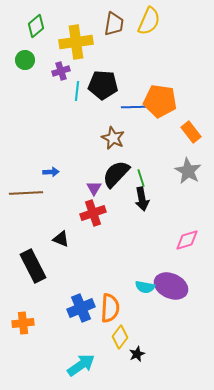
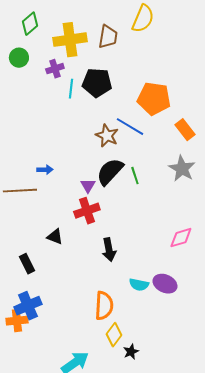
brown trapezoid: (114, 24) -> (108, 37), moved
blue line: (136, 107) -> (130, 127), moved, turned 32
black arrow: (142, 199) -> (109, 250), moved
black rectangle: (33, 266) -> (27, 264), size x0.6
purple ellipse: (171, 286) -> (165, 284), size x0.7
blue cross: (81, 308) -> (28, 306), moved

